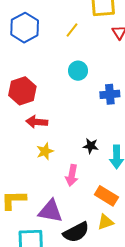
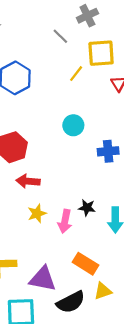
yellow line: (72, 30) -> (76, 74), moved
pink arrow: (72, 175) -> (65, 221), moved
orange rectangle: (106, 196) -> (85, 264), moved

